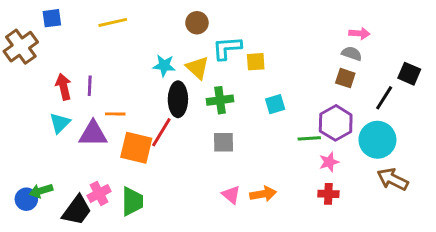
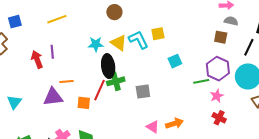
cyan L-shape: (227, 48) -> (138, 40), moved, turned 75
gray semicircle: (352, 54) -> (231, 21), moved
purple line: (90, 86) -> (52, 52), moved
red arrow: (64, 87) -> (37, 59), moved
green cross: (220, 100) -> (116, 81), moved
cyan triangle: (60, 123) -> (14, 102), moved
orange square: (136, 148) -> (84, 103), size x0.6
red cross: (328, 194) -> (219, 118), turned 32

